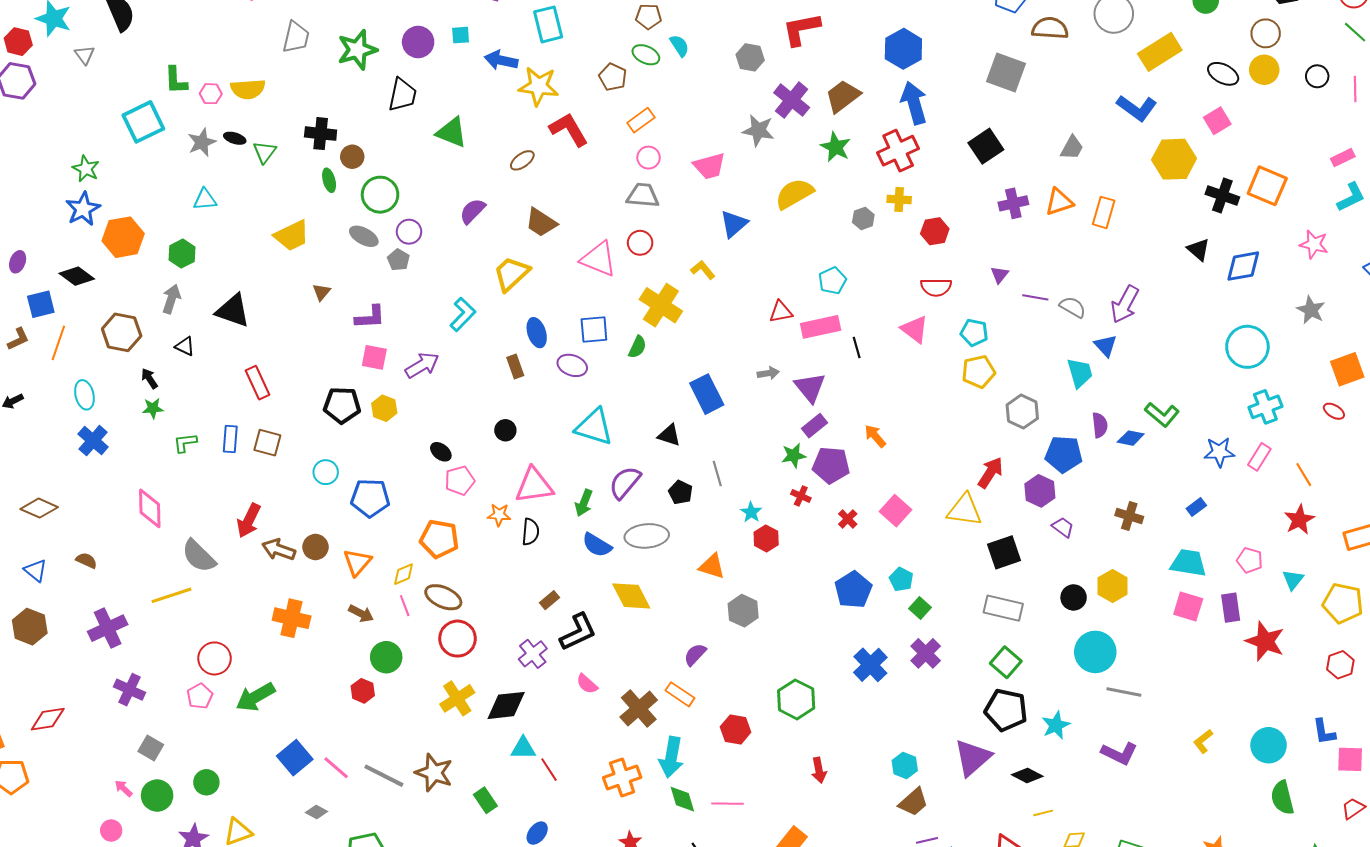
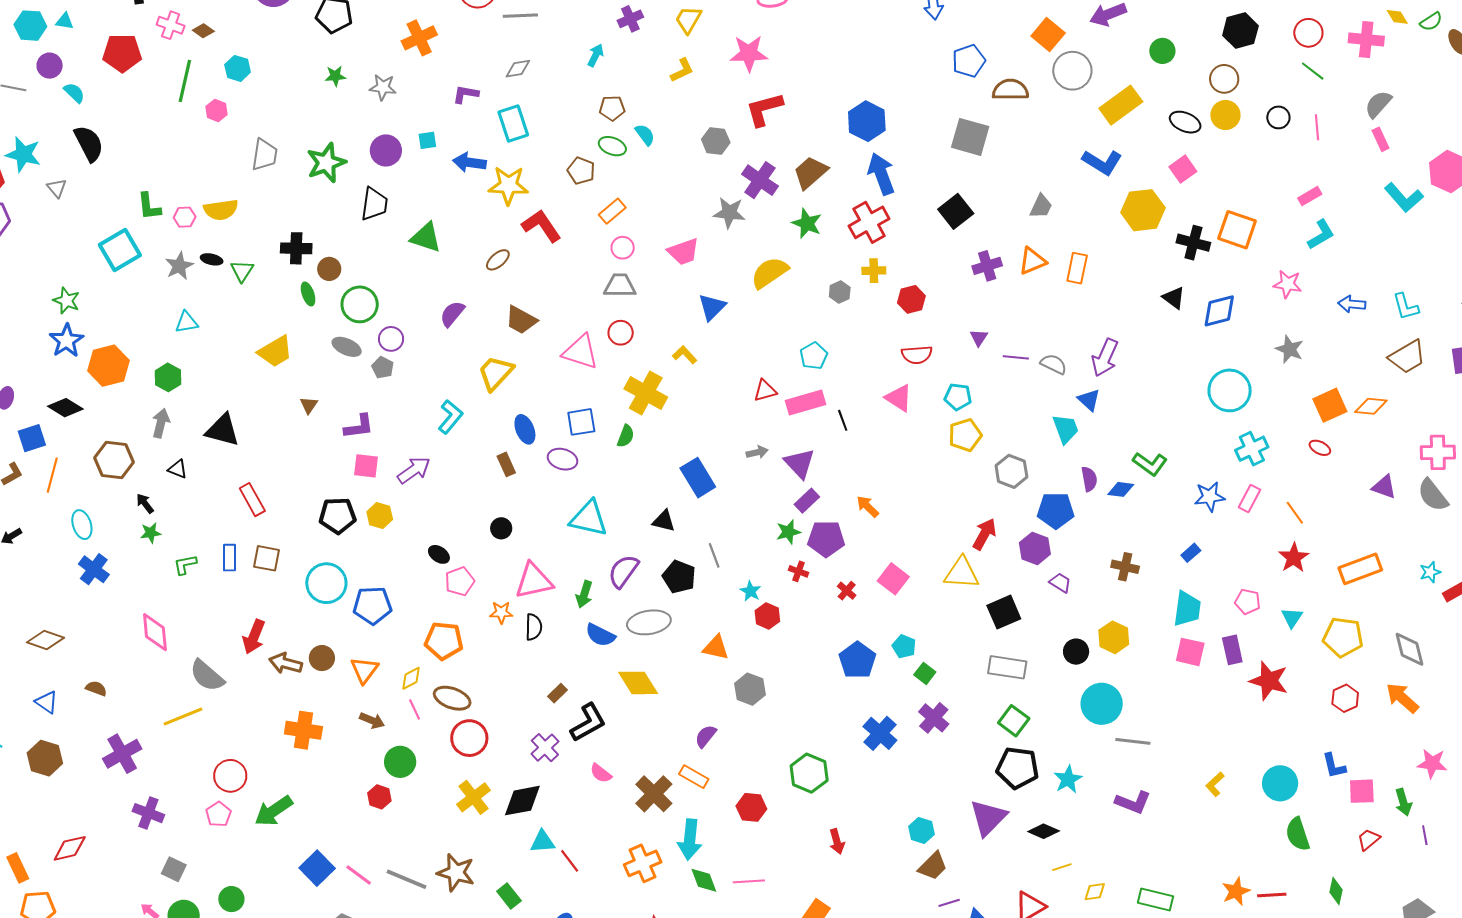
cyan circle: (326, 472) -> (326, 583), size x1.6
black pentagon: (680, 492) -> (679, 577), size x1.4
cyan trapezoid: (1188, 563) -> (1187, 609), turned 93

